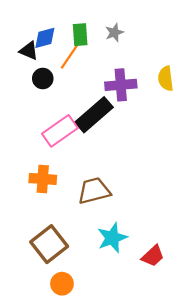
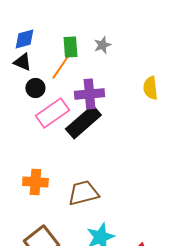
blue diamond: (45, 38) -> (24, 39), moved
purple cross: (121, 85) -> (89, 94), moved
pink rectangle: (60, 131) -> (52, 113), moved

